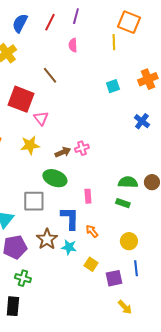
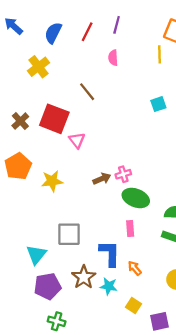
yellow star: (30, 145) -> (52, 181), moved
green ellipse: (55, 178) -> (136, 198), moved

